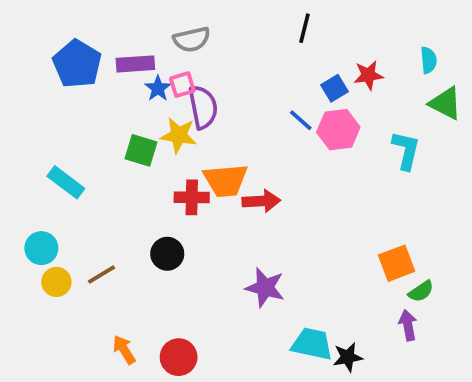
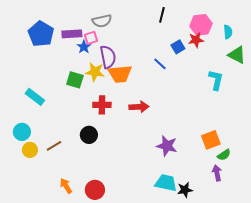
pink square: (182, 85) -> (91, 38), moved
pink hexagon: (338, 130) -> (201, 25), moved
orange trapezoid: (226, 180) -> (120, 74), moved
purple star: (265, 288) -> (167, 146), moved

